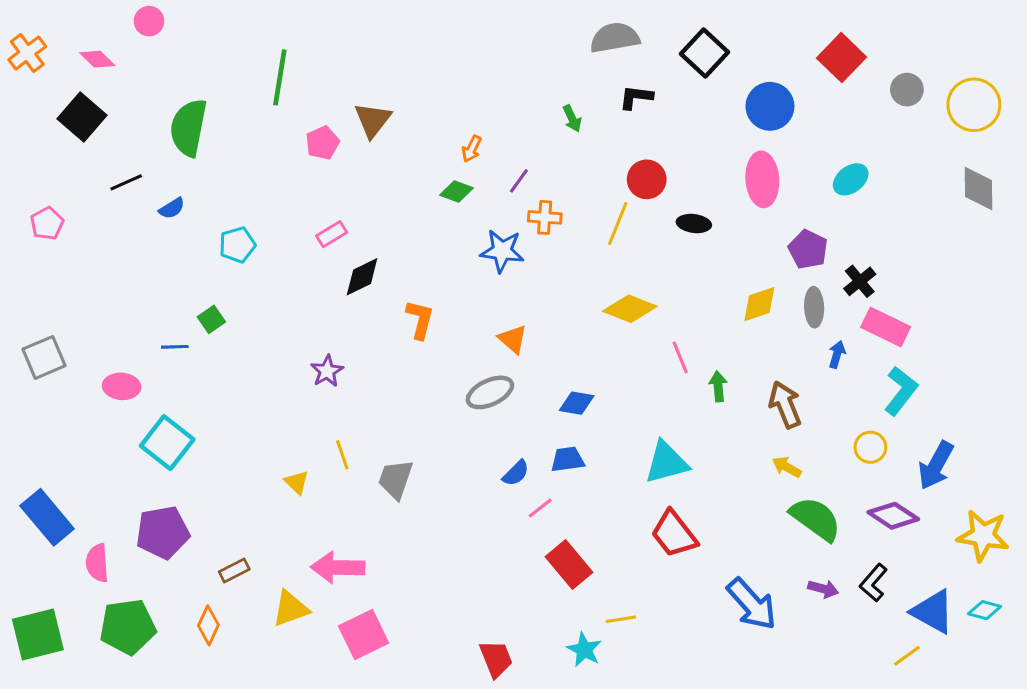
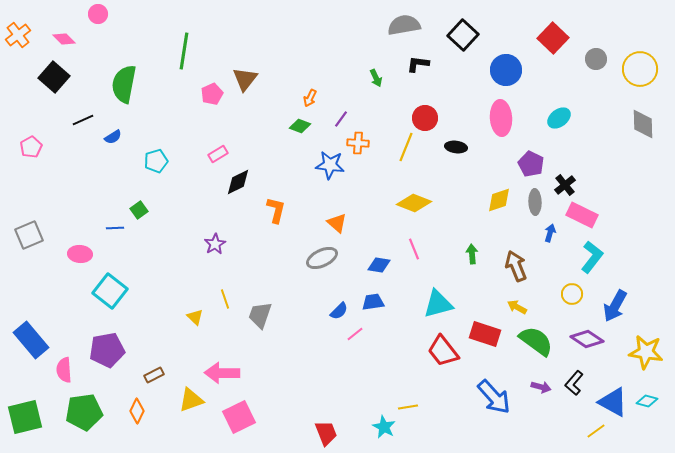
pink line: (680, 357) -> (414, 249), moved
red rectangle: (569, 564) -> (485, 334), moved, turned -32

